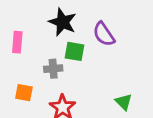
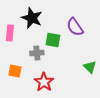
black star: (63, 22) -> (32, 18), moved
green triangle: (124, 102) -> (90, 67), moved

